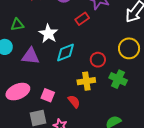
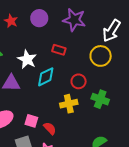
red rectangle: (82, 19) -> (59, 50), moved, turned 56
yellow circle: (129, 48) -> (101, 56), moved
red semicircle: (74, 101) -> (50, 128), moved

